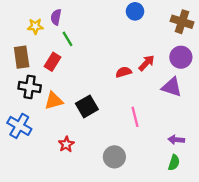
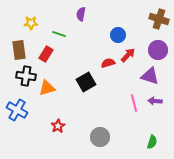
blue circle: (135, 11) -> (118, 35), moved
purple semicircle: (56, 17) -> (81, 14), moved
green line: (67, 39) -> (59, 34), turned -40
black square: (87, 106) -> (86, 82), moved
pink line: (135, 117) -> (134, 103), moved
purple arrow: (176, 140) -> (155, 101), moved

